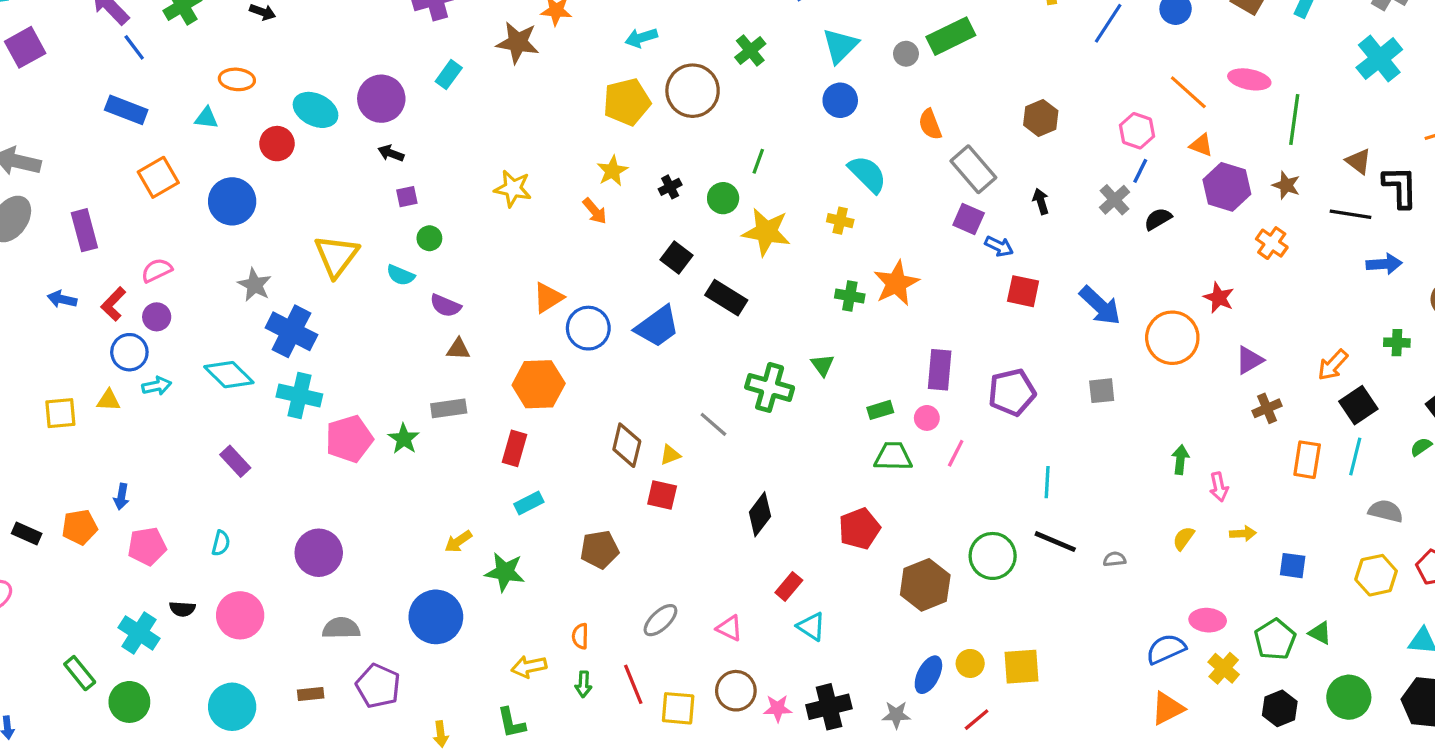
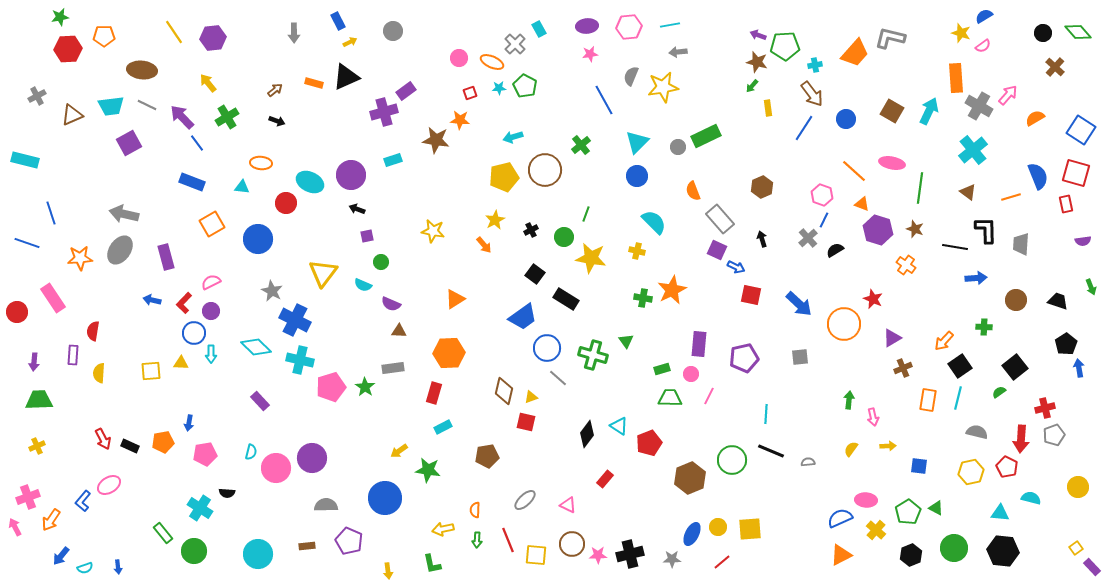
cyan rectangle: (449, 75) -> (393, 160), turned 36
brown triangle: (1358, 161) -> (968, 192), moved
blue circle: (588, 328) -> (547, 348), moved
cyan arrow: (157, 386) -> (211, 354), turned 102
pink circle: (240, 615) -> (276, 468), moved
cyan triangle: (811, 627) -> (619, 426), moved

